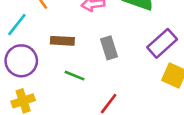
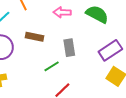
green line: (75, 76) -> (52, 66), moved, turned -63

